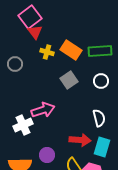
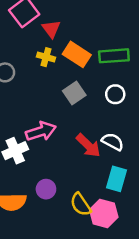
red triangle: (35, 32) -> (51, 29), moved
white semicircle: (99, 118) -> (113, 142), turned -48
red arrow: (80, 140) -> (88, 146), moved, turned 40

